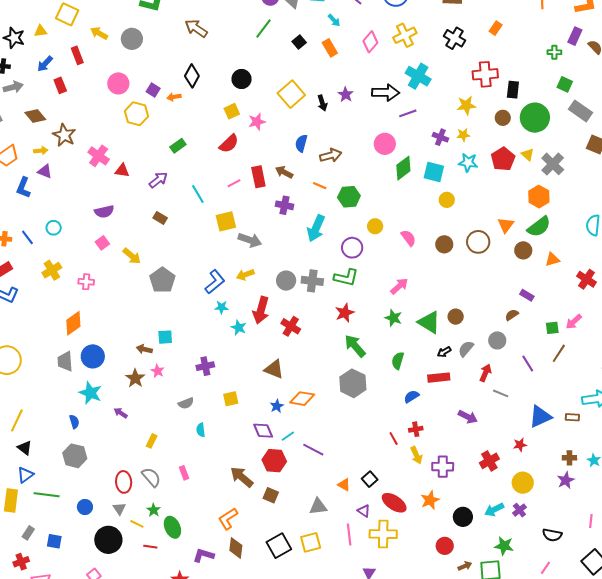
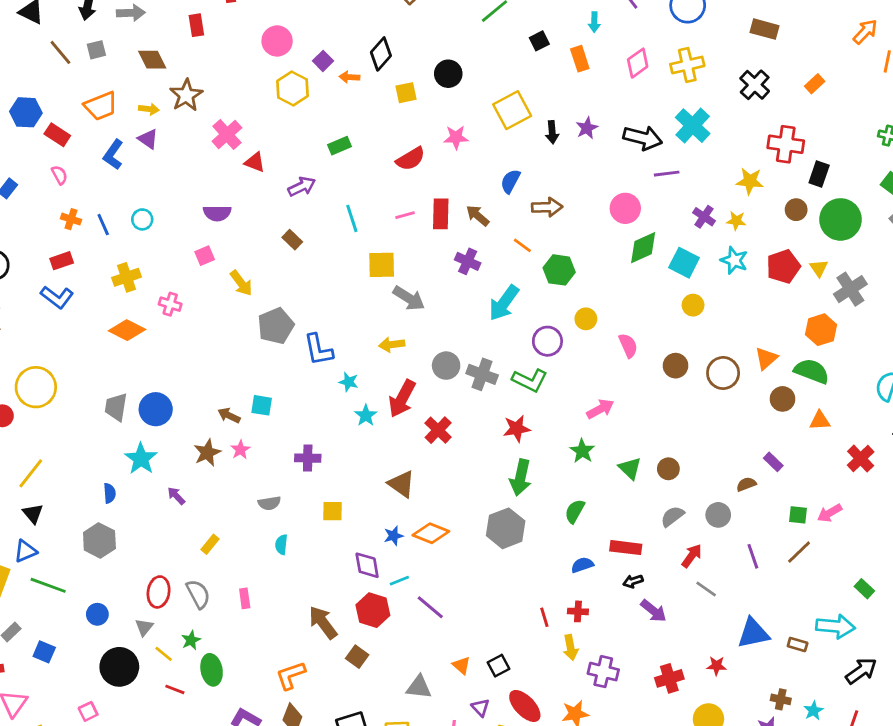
cyan arrow: (334, 20) -> (594, 22), turned 32
yellow square: (232, 111) -> (406, 93), moved
green semicircle: (539, 227) -> (812, 371), turned -135
blue L-shape: (215, 282) -> (318, 350), moved, turned 105
green triangle: (429, 322) -> (630, 468), size x0.7
orange diamond: (73, 323) -> (127, 330), moved, turned 50
green arrow: (355, 346) -> (521, 477), turned -140
black arrow: (444, 352) -> (633, 581), moved

